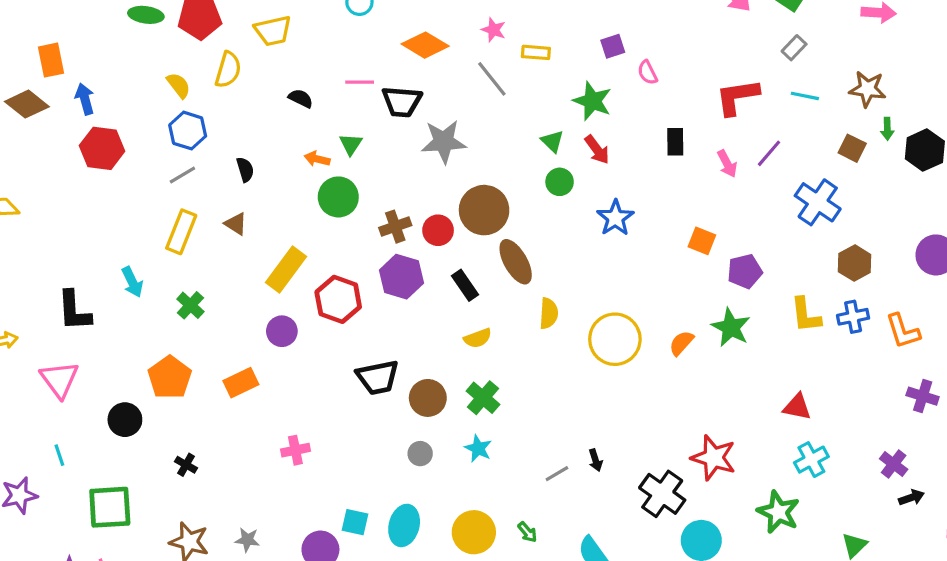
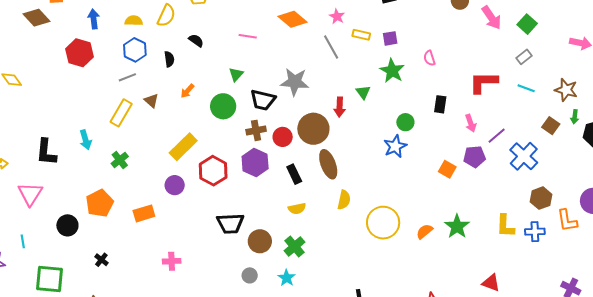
purple square: (613, 46) -> (390, 38), moved
yellow semicircle: (179, 85) -> (134, 21), turned -60
black semicircle: (301, 98) -> (196, 41), moved
blue arrow: (85, 99) -> (94, 19), moved
black trapezoid: (402, 102) -> (263, 100), moved
red arrow: (597, 150) -> (340, 107), moved, turned 30
purple line: (769, 153) -> (497, 136), moved
orange arrow: (317, 159) -> (187, 91), moved, turned -70
black semicircle: (245, 170) -> (169, 59), moved
green circle: (560, 182) -> (405, 122), moved
brown triangle: (236, 224) -> (151, 101), moved
purple pentagon: (745, 271) -> (475, 157), moved
orange L-shape: (903, 331) -> (567, 221), moved

